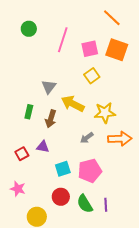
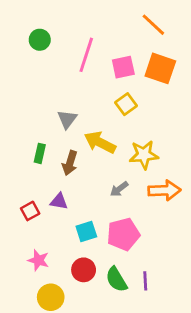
pink star: (18, 189) -> (38, 260), moved

